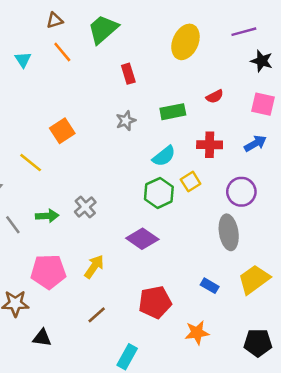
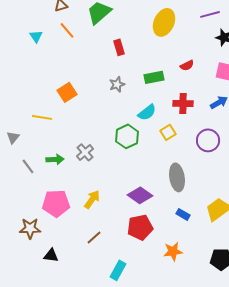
yellow line: (31, 163) -> (42, 117), turned -30
green hexagon: (159, 193) -> (127, 136), moved
gray ellipse: (229, 232) -> (177, 177), moved
purple diamond: (142, 239) -> (140, 195), moved

